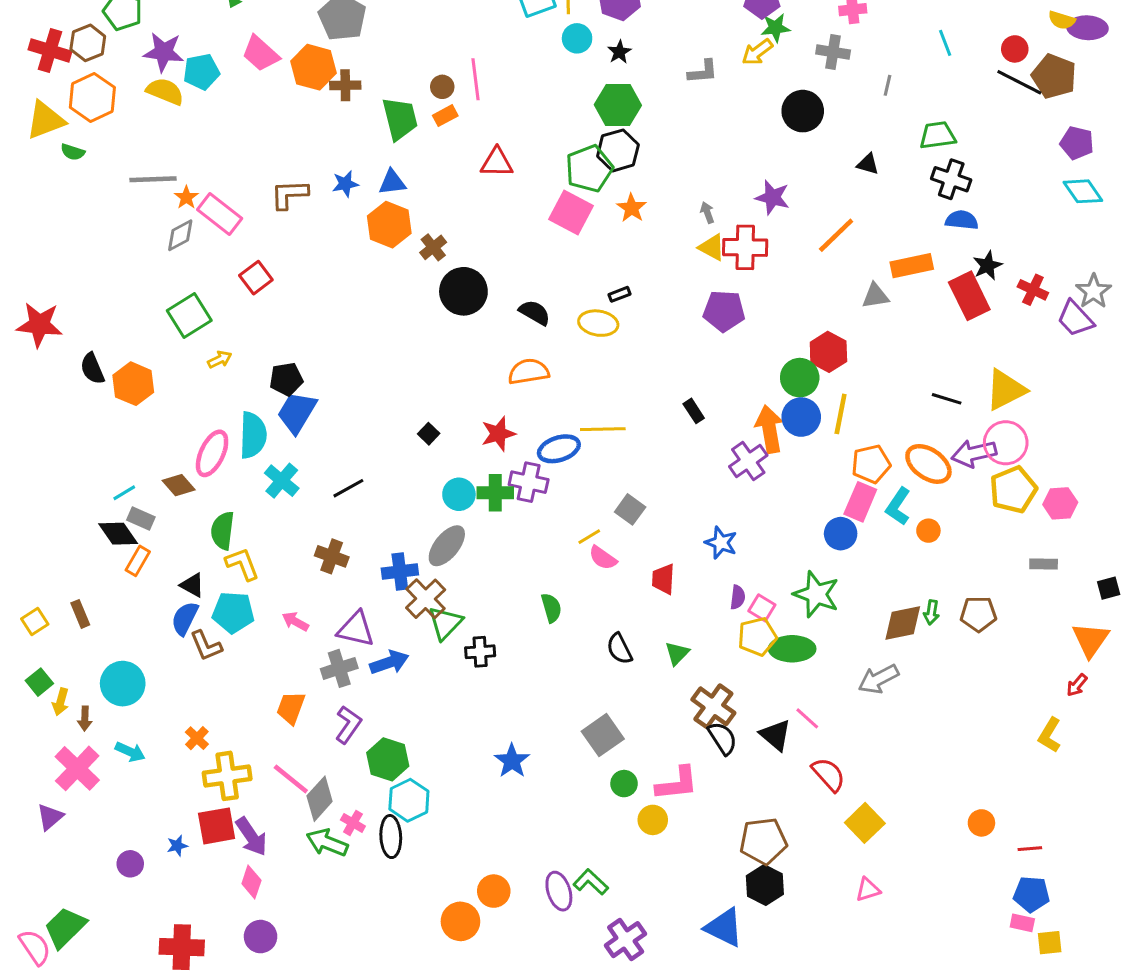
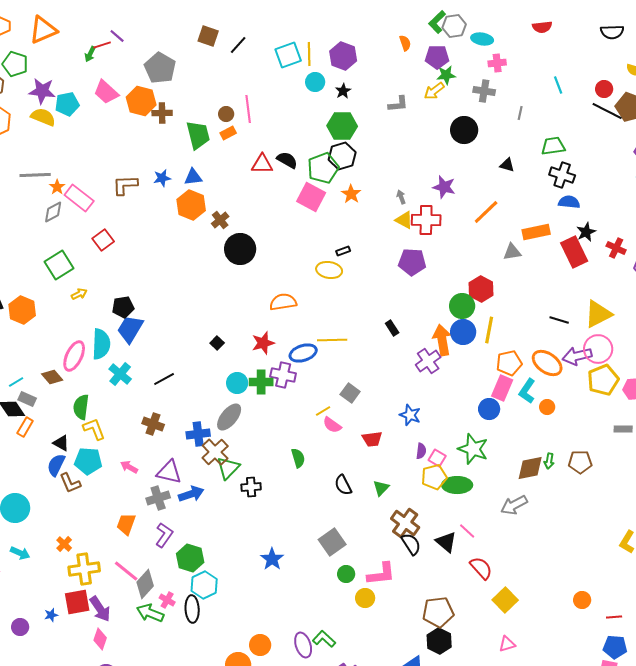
black semicircle: (535, 313) -> (287, 160), moved
red trapezoid: (663, 579) -> (372, 439), turned -100

